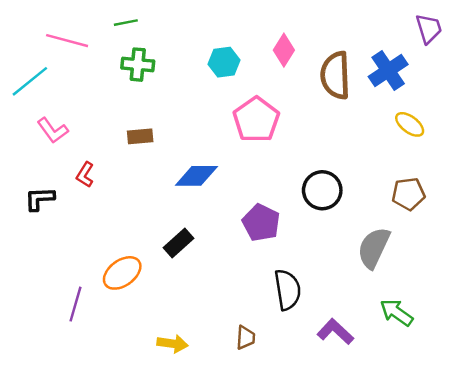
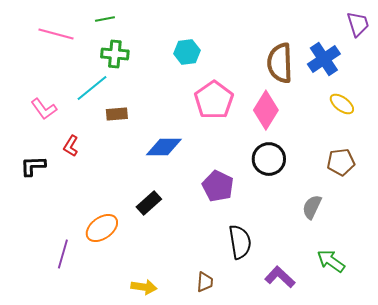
pink diamond: (284, 50) -> (266, 110), moved, size x1.4
cyan line: (30, 81) -> (92, 88), moved
gray semicircle: (374, 248) -> (312, 207), size x0.7

